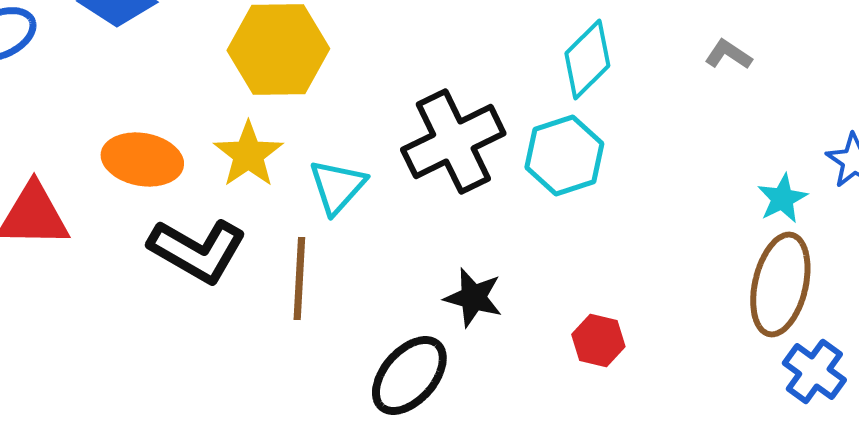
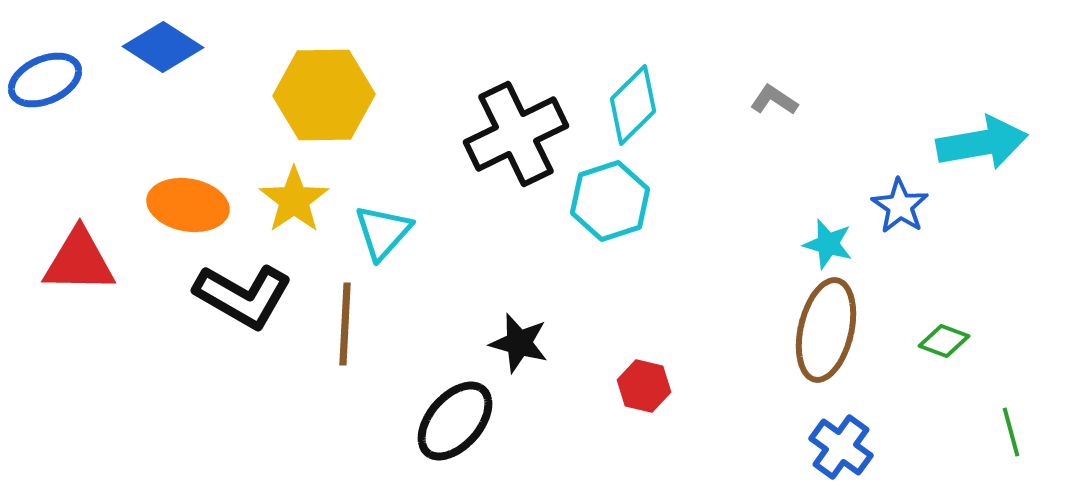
black cross: (453, 142) -> (516, 134), moved
cyan star: (782, 198) -> (828, 244), turned -30
blue cross: (814, 372) -> (841, 447), moved

